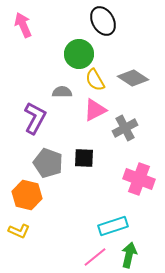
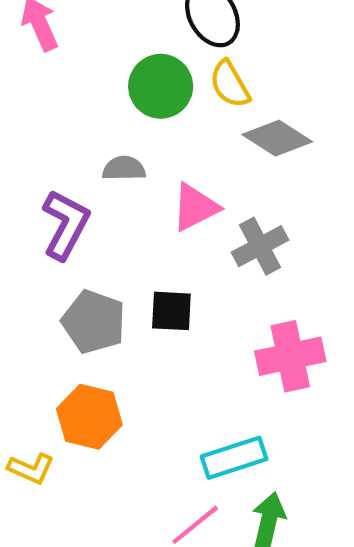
yellow semicircle: (95, 80) -> (230, 84), moved
pink cross: (139, 179) -> (290, 356), turned -32
orange hexagon: (27, 195) -> (89, 417), moved

